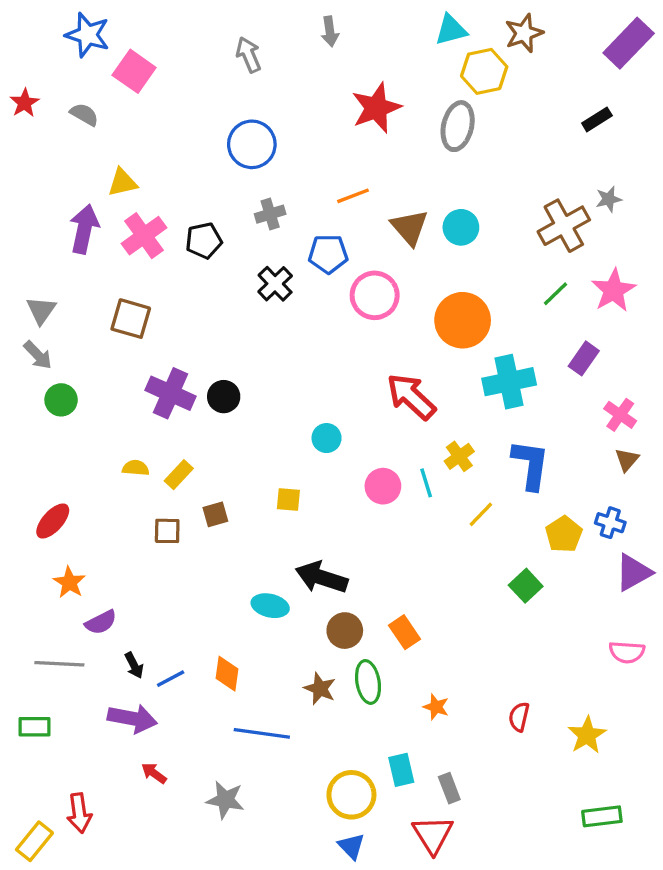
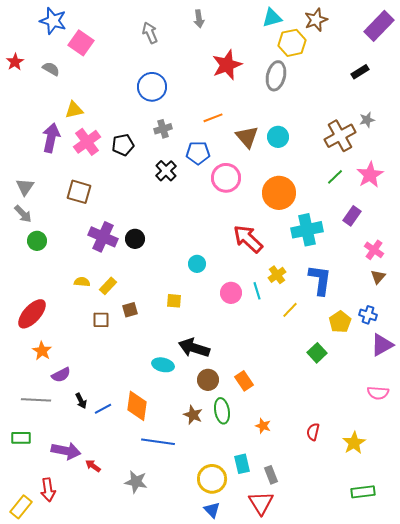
red ellipse: (53, 521) -> (32, 314), size x1.4
orange diamond: (227, 674) -> (137, 406), size x1.4
purple arrow: (132, 718) -> (66, 451), moved

